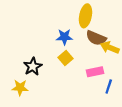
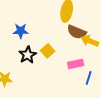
blue star: (64, 37) -> (21, 31), moved
black star: (33, 66) -> (28, 55), moved

